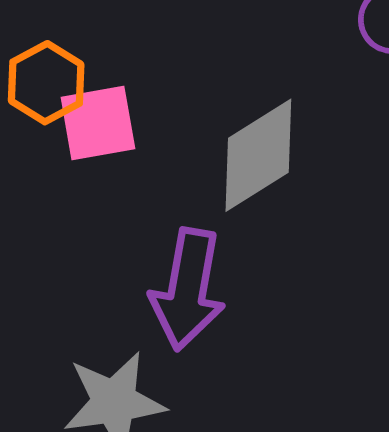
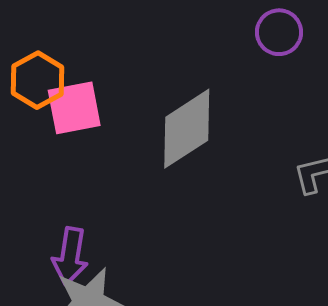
purple arrow: (188, 289) -> (70, 256), moved, size x0.7

